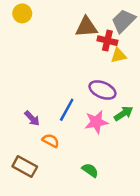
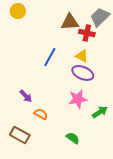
yellow triangle: (119, 55) -> (82, 56), moved, turned 40
blue line: (67, 110) -> (50, 57), moved
green arrow: (123, 113) -> (100, 112), moved

